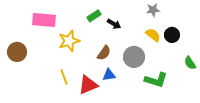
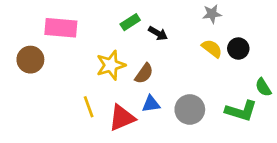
yellow star: (69, 41) -> (111, 65), moved
brown circle: (17, 52) -> (30, 60), moved
gray circle: (134, 57) -> (190, 109), moved
green L-shape: (156, 80) -> (241, 111), moved

